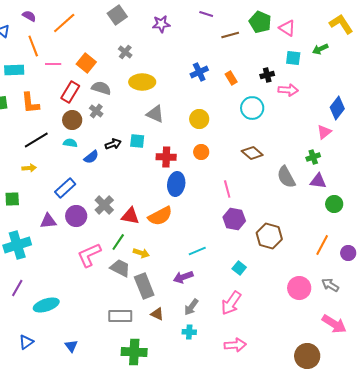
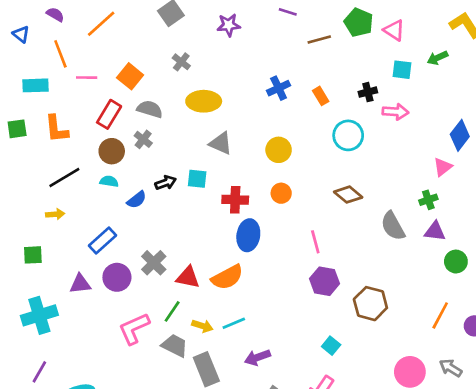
cyan line: (197, 251) -> (234, 323), moved

